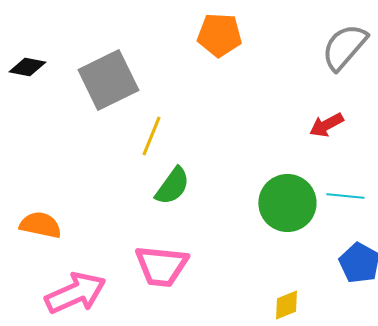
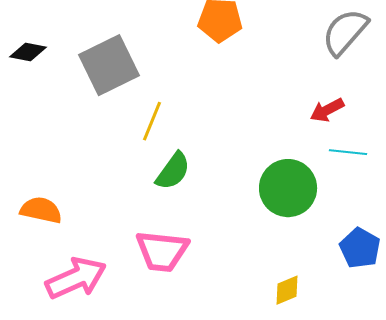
cyan line: (345, 196) -> (348, 152), moved

